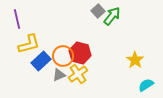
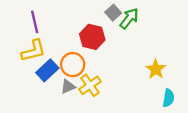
purple line: (17, 19) -> (35, 22), moved
red hexagon: (80, 53) -> (92, 37), moved
cyan semicircle: (146, 85) -> (168, 98), turned 133

